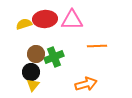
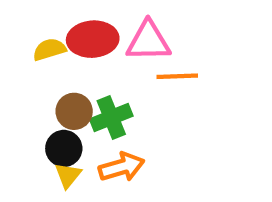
orange line: (97, 46) -> (177, 76), moved
orange arrow: (86, 84) -> (122, 167), moved

